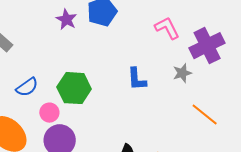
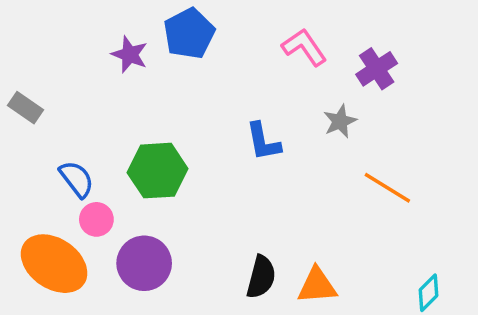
purple cross: (207, 46) -> (377, 69), size x0.7
blue semicircle: (27, 87) -> (77, 179), turned -85
pink circle: (49, 113) -> (96, 219), moved

